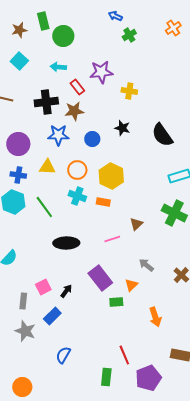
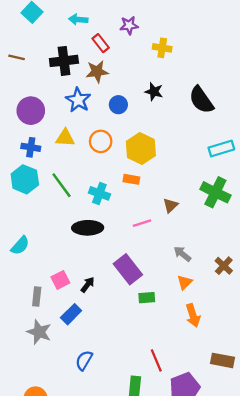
purple star: (101, 72) -> (129, 25), size x0.7
blue star: (58, 135) -> (78, 100), turned 30
cyan cross: (77, 196) -> (99, 193), moved
orange triangle: (131, 285) -> (185, 282), moved

